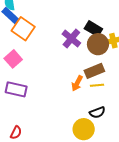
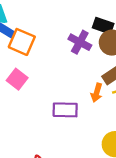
purple rectangle: (16, 89) -> (65, 110), moved

